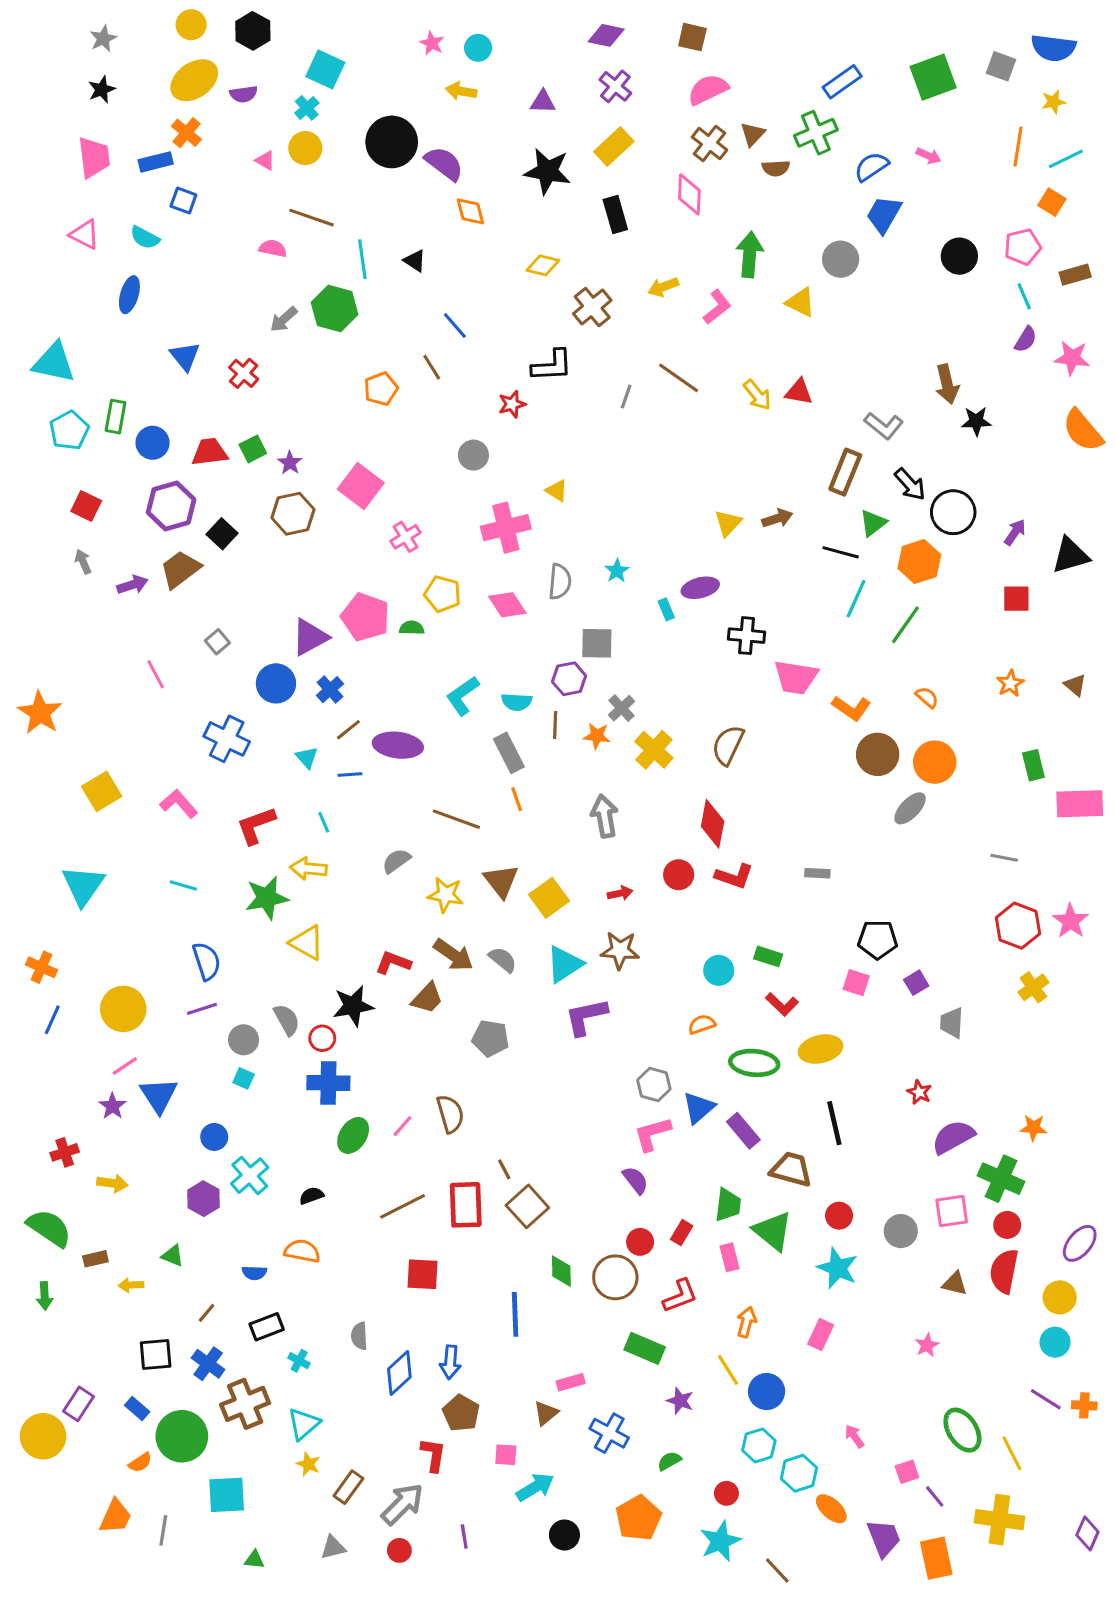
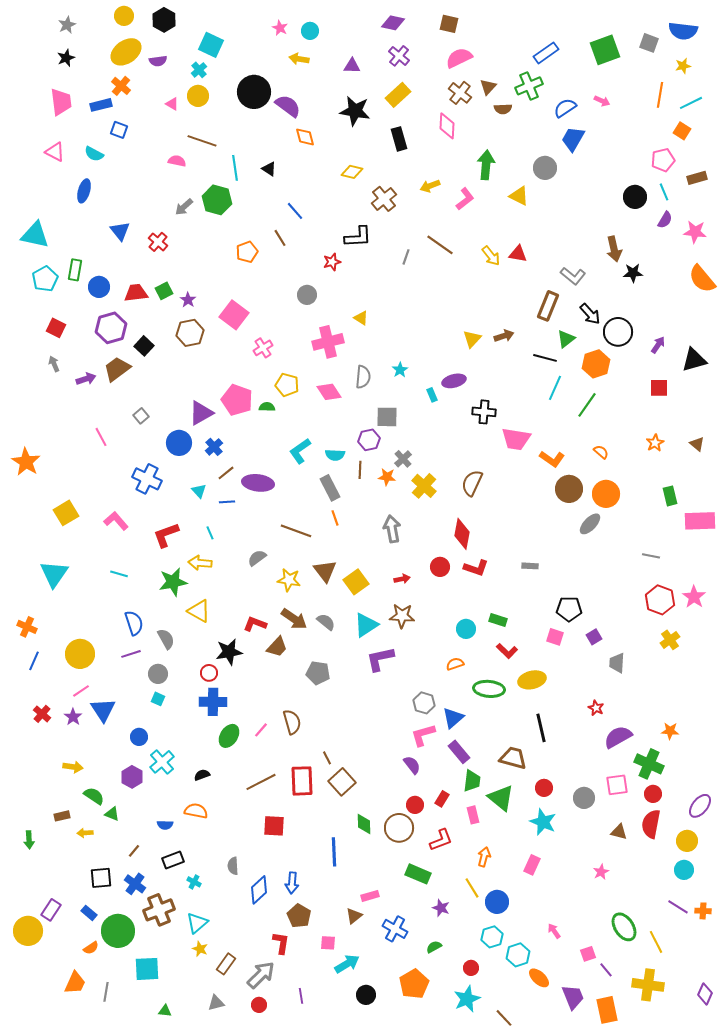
black circle: (959, 256) -> (635, 197), moved
gray semicircle: (287, 1020) -> (166, 639), moved
purple rectangle: (743, 1131) -> (459, 752), moved
red cross: (65, 1152) -> (42, 714), moved, turned -30
green semicircle: (49, 1228) -> (94, 796), moved, size x0.7

